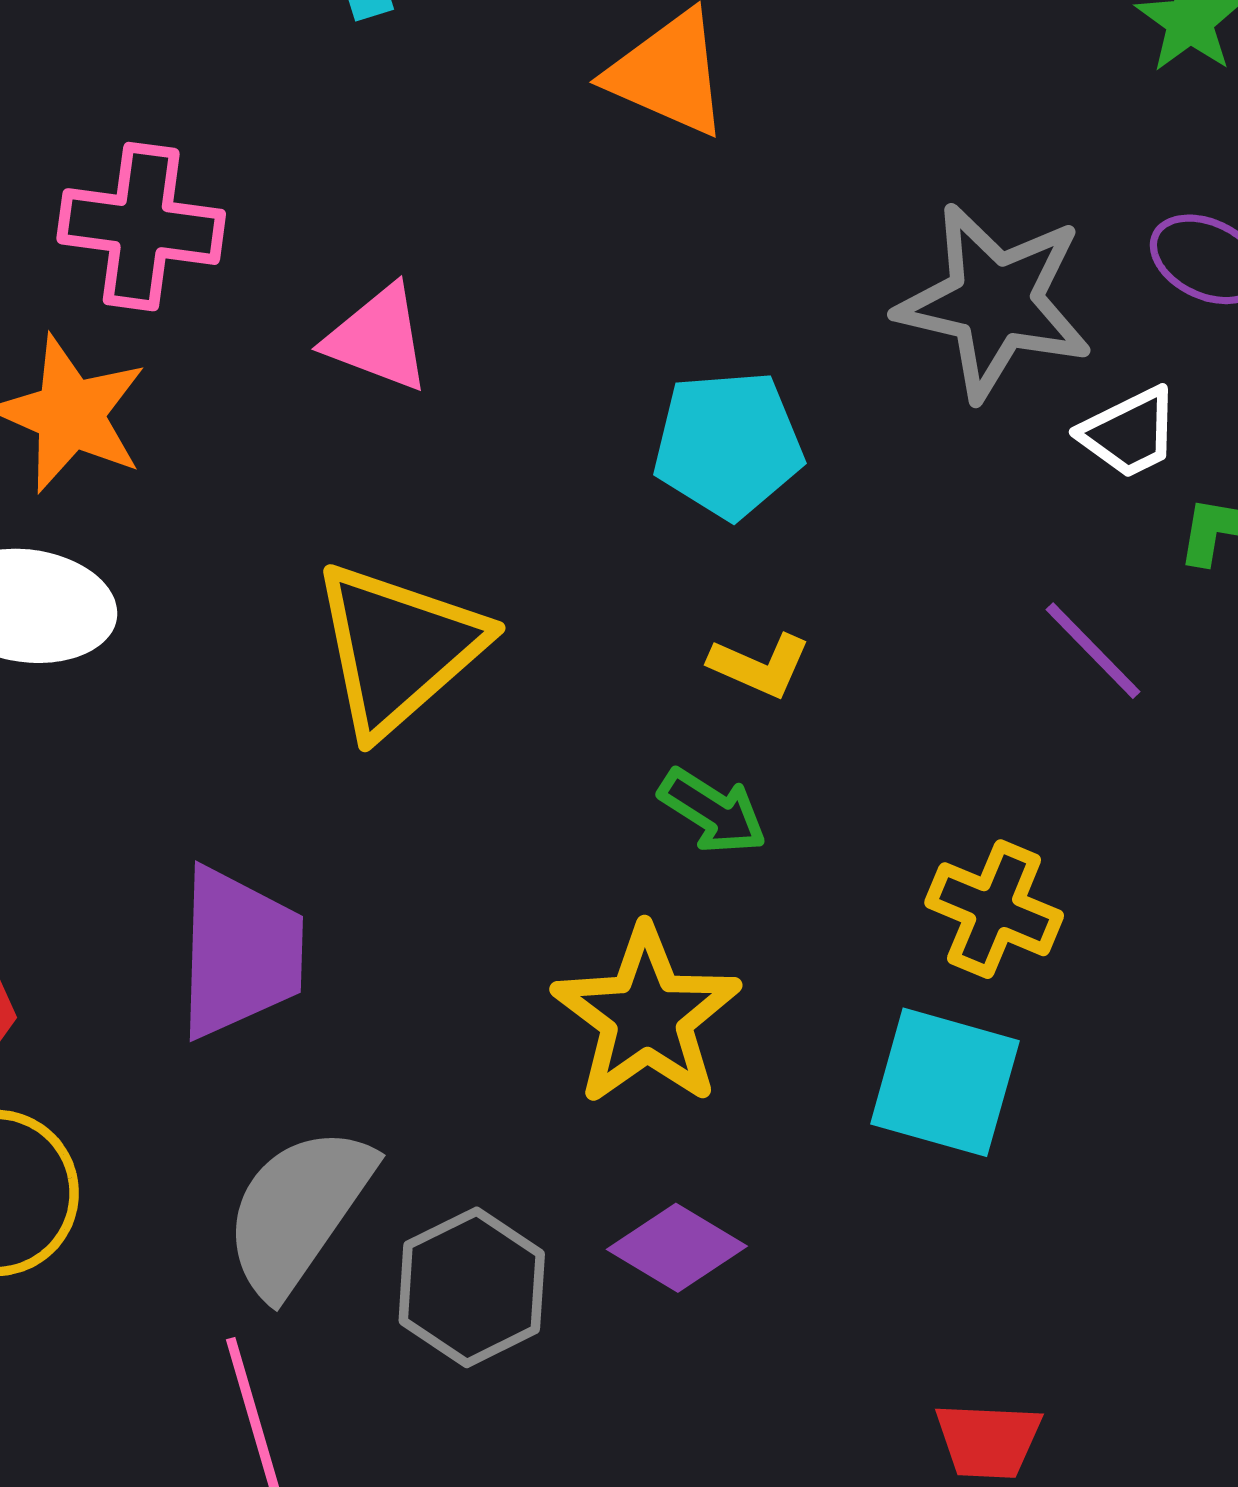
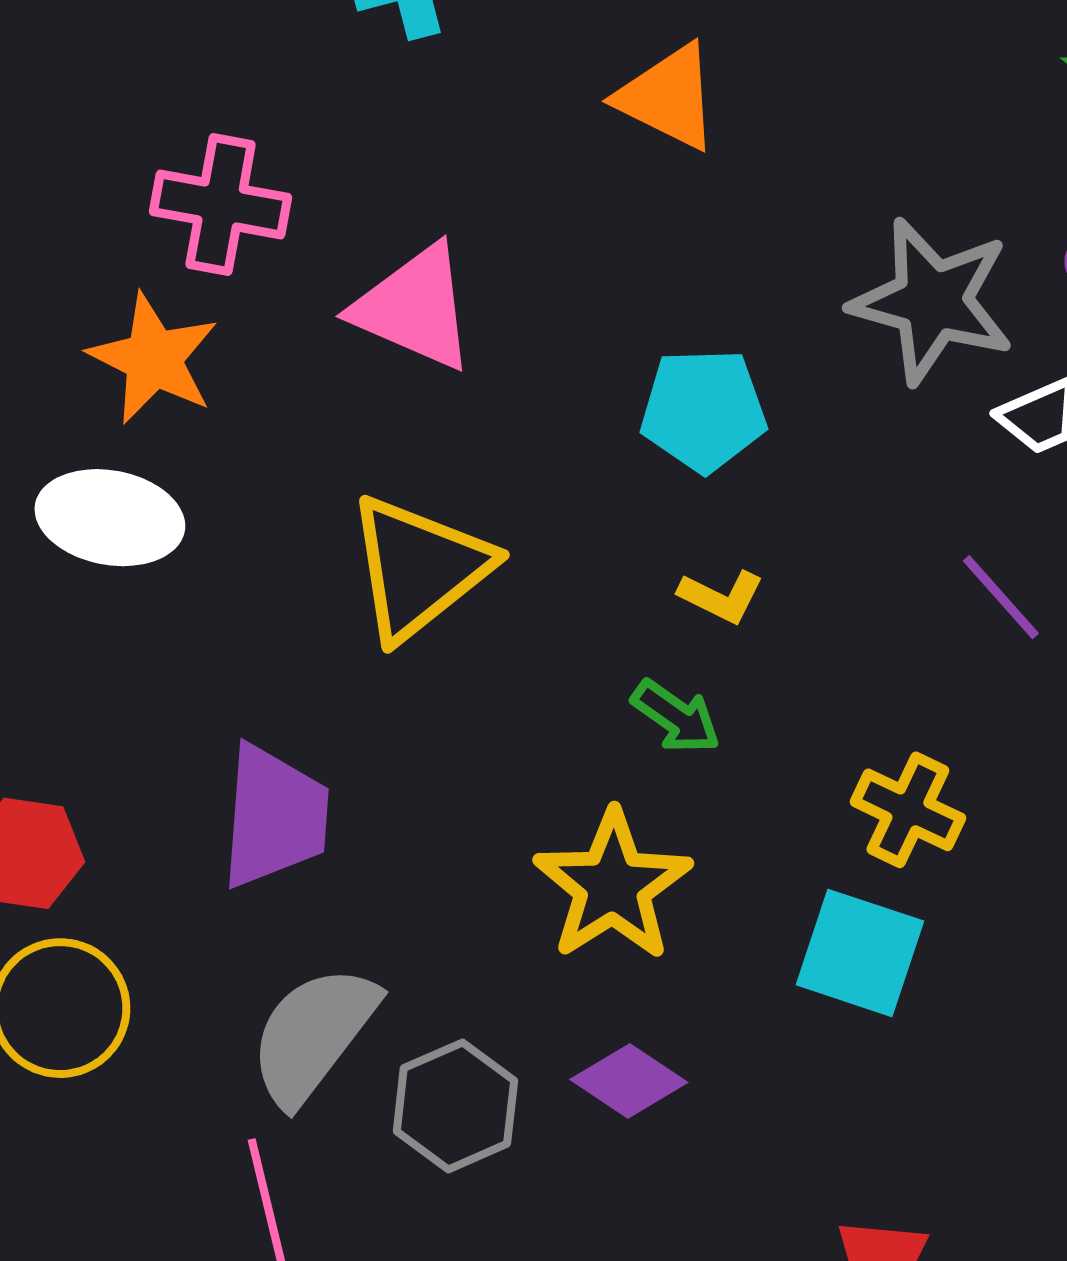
pink triangle: (378, 338) -> (414, 308), size x1.4

